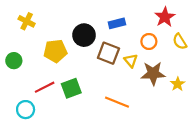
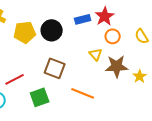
red star: (165, 17) -> (105, 16), moved
yellow pentagon: (55, 51) -> (25, 32), moved
brown square: (108, 53) -> (55, 68), moved
green square: (71, 88) -> (40, 97), moved

